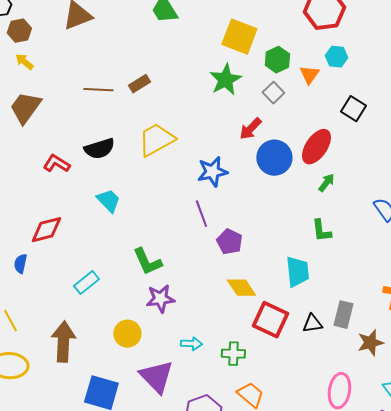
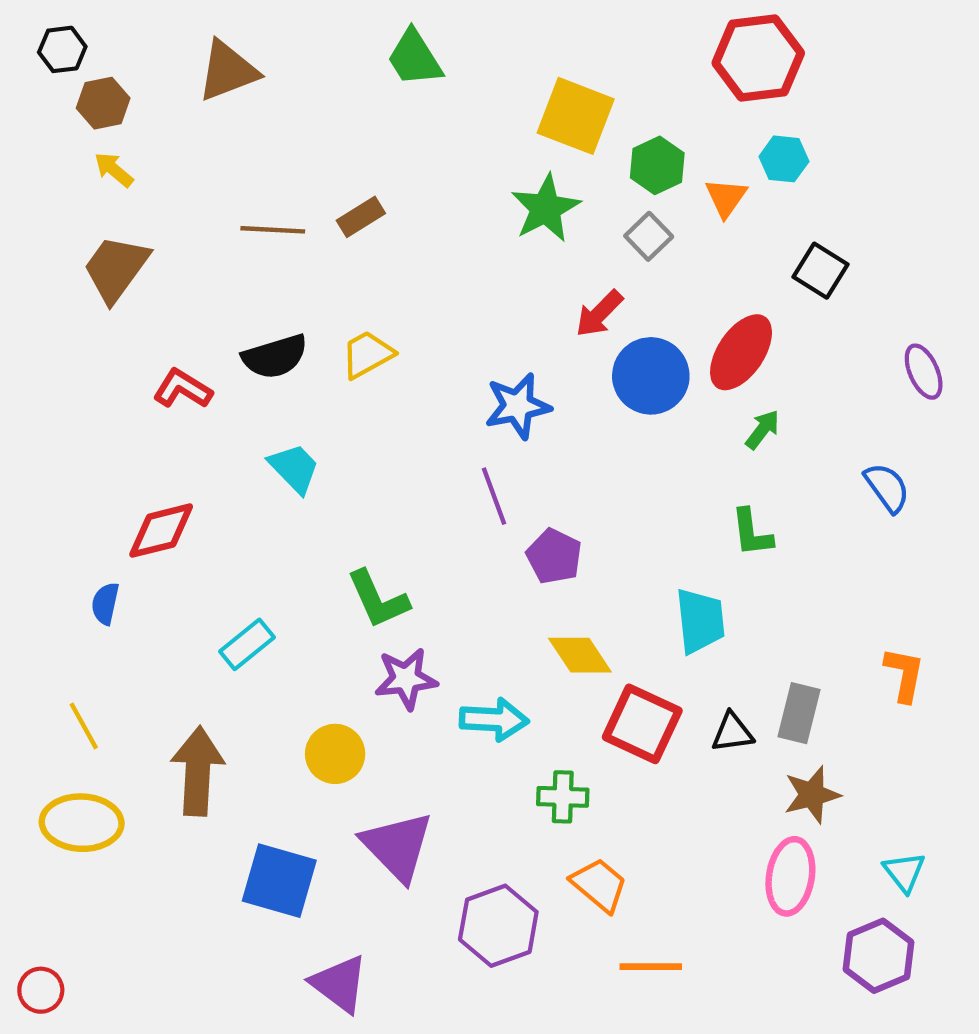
yellow trapezoid: (156, 140) -> (367, 354), moved, size x0.7
brown star: (370, 343) -> (812, 795), moved
cyan arrow: (191, 344) -> (494, 720), moved, size x1.4

